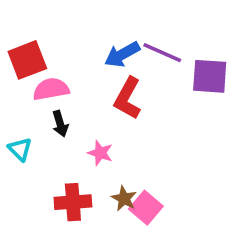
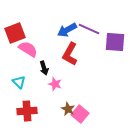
pink semicircle: (51, 89) -> (28, 49), turned 42
black arrow: (60, 124) -> (44, 68), moved
cyan triangle: (20, 149) -> (19, 82), moved
red cross: (73, 202) -> (27, 111), moved

